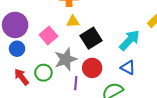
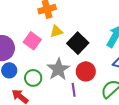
pink square: (48, 36) -> (32, 41), moved
green circle: (43, 73) -> (33, 78), moved

